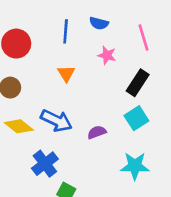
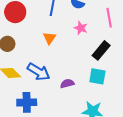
cyan square: (136, 118) -> (97, 76), turned 36
blue cross: (45, 164) -> (27, 102), turned 30

